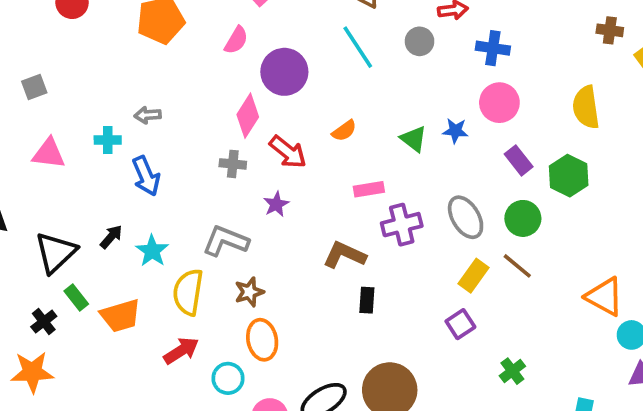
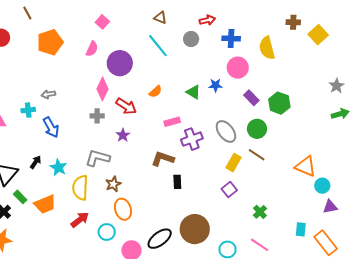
yellow semicircle: (586, 107) -> (267, 48), moved

